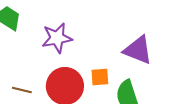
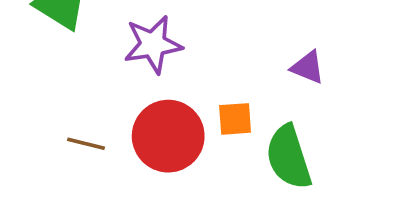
purple triangle: (138, 50) -> (308, 67), size x0.6

